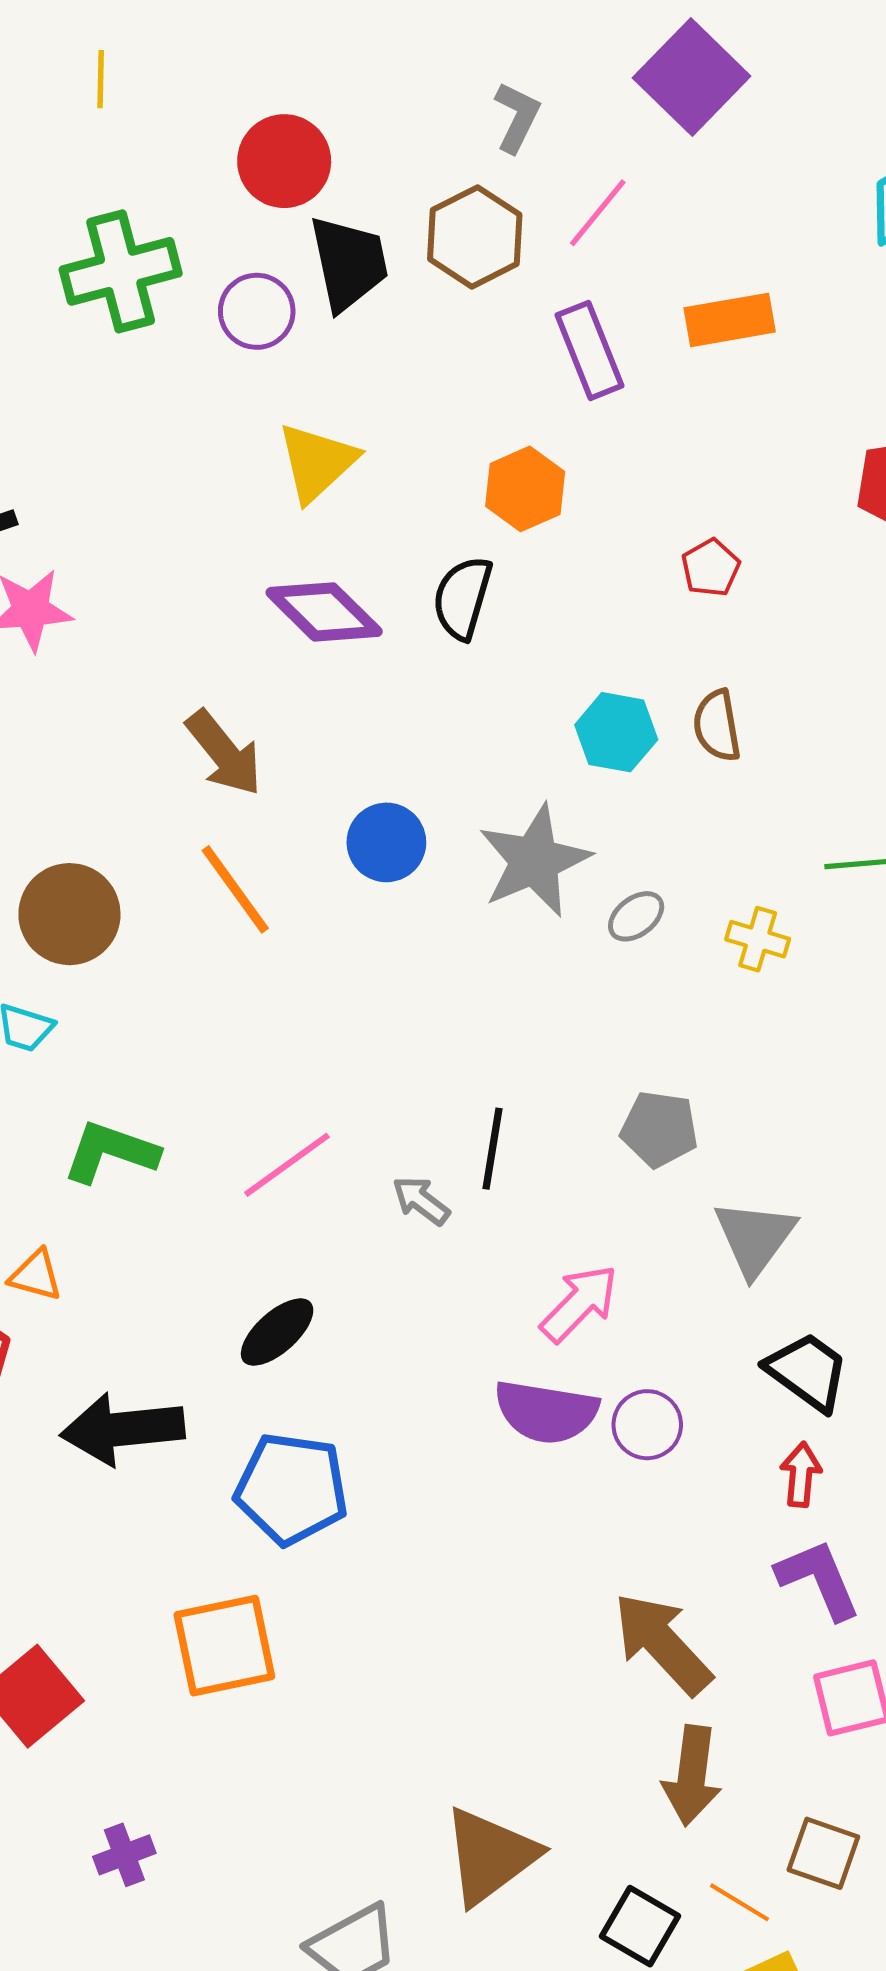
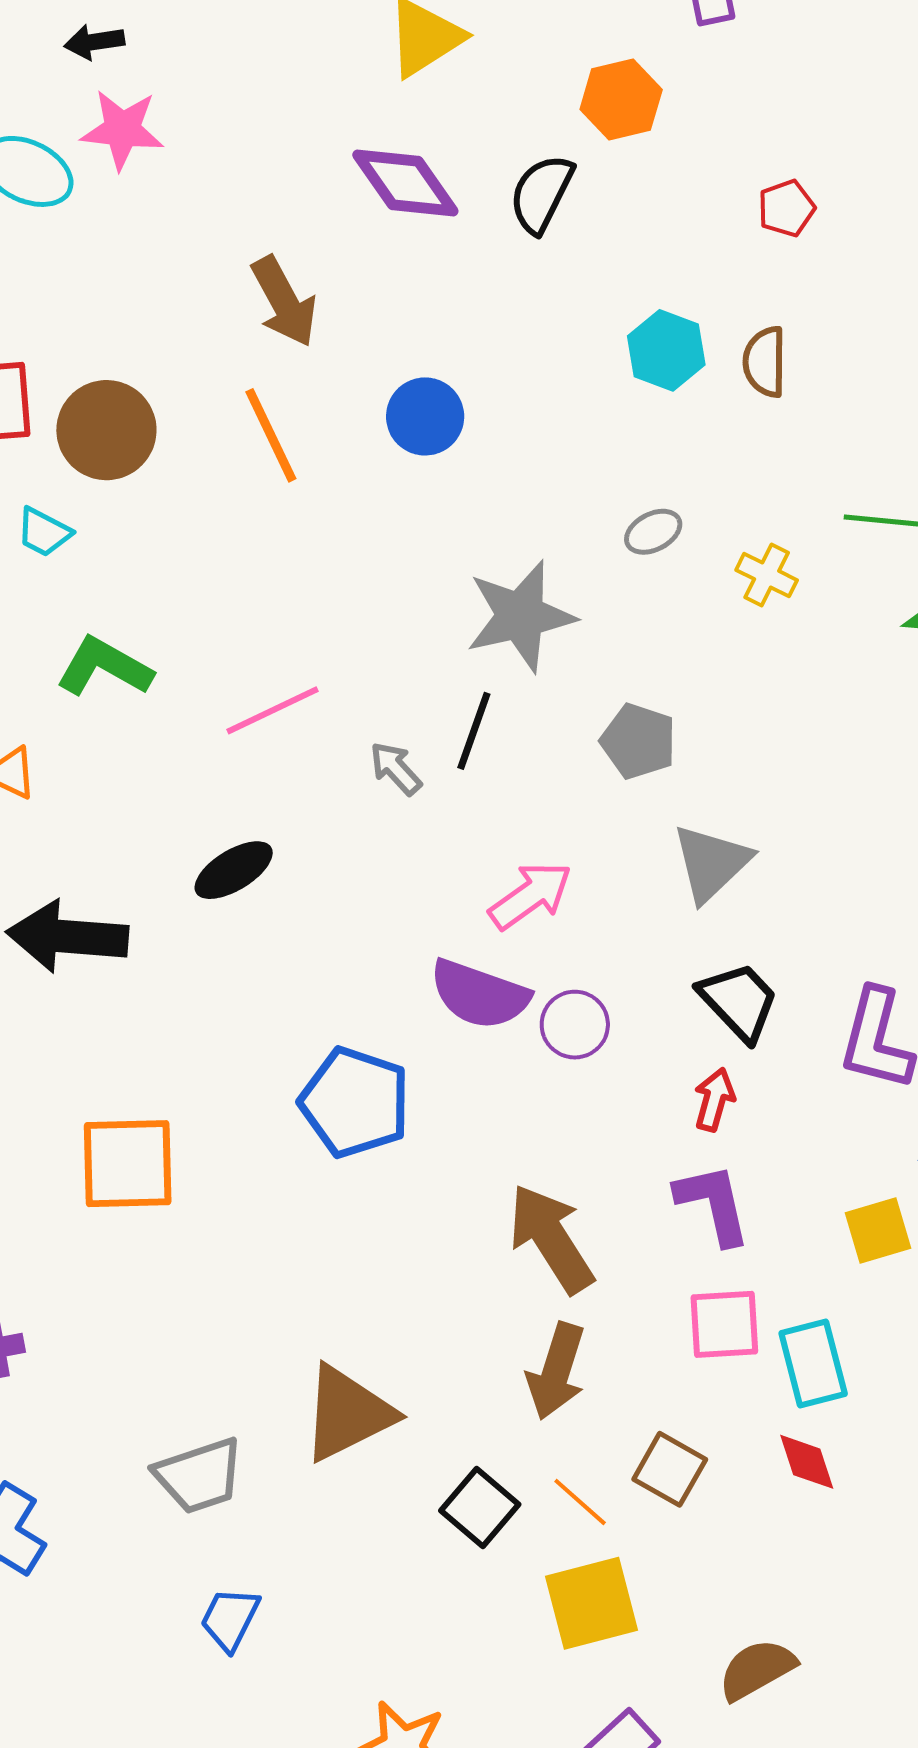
gray star: (534, 861) -> (520, 616), moved
blue pentagon: (291, 1489) -> (355, 1102), moved

